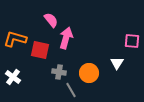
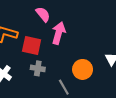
gray cross: (59, 72) -> (38, 68), moved

